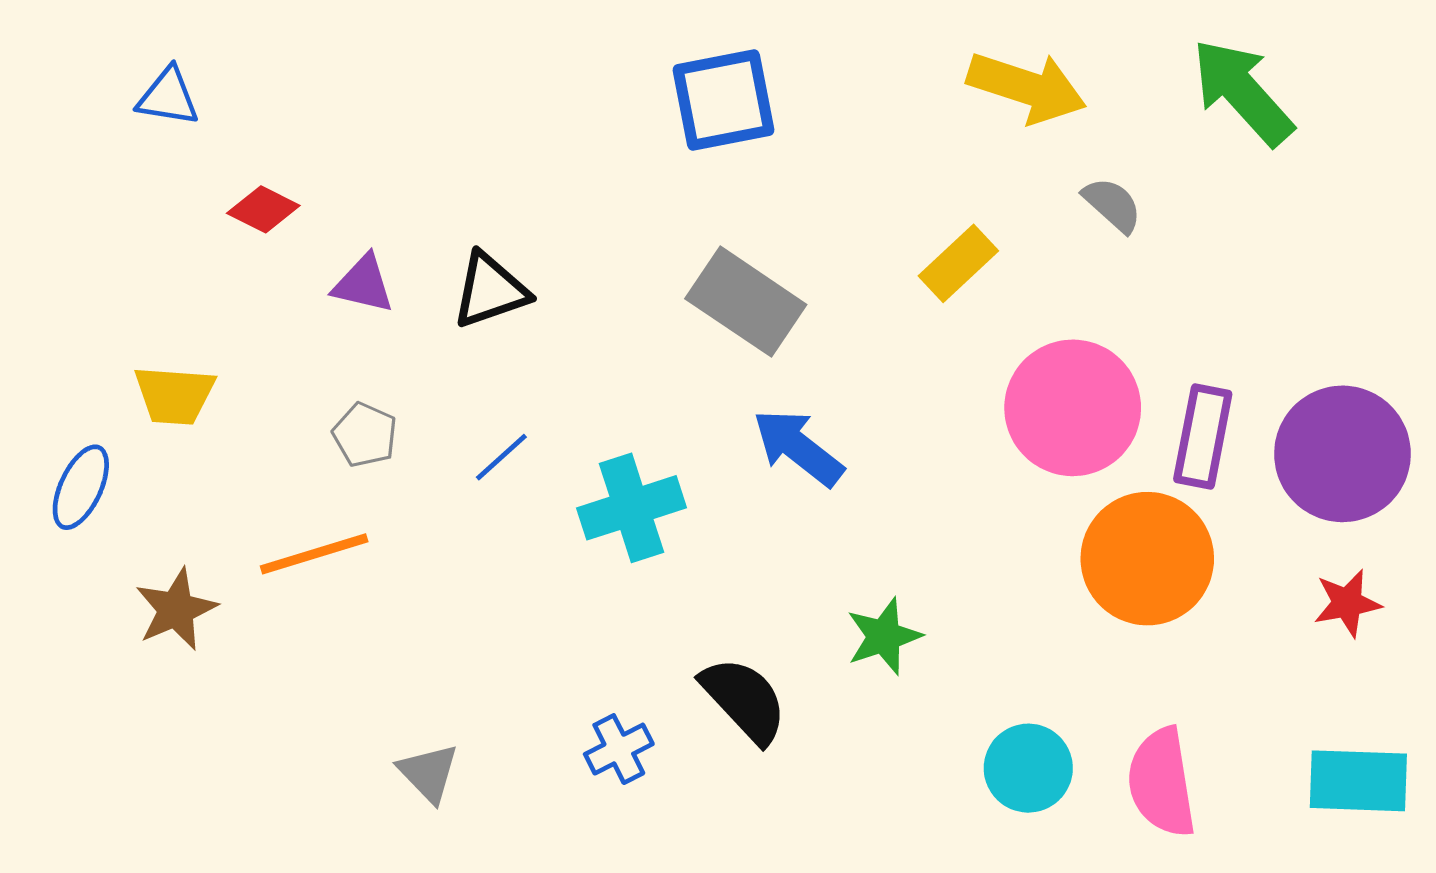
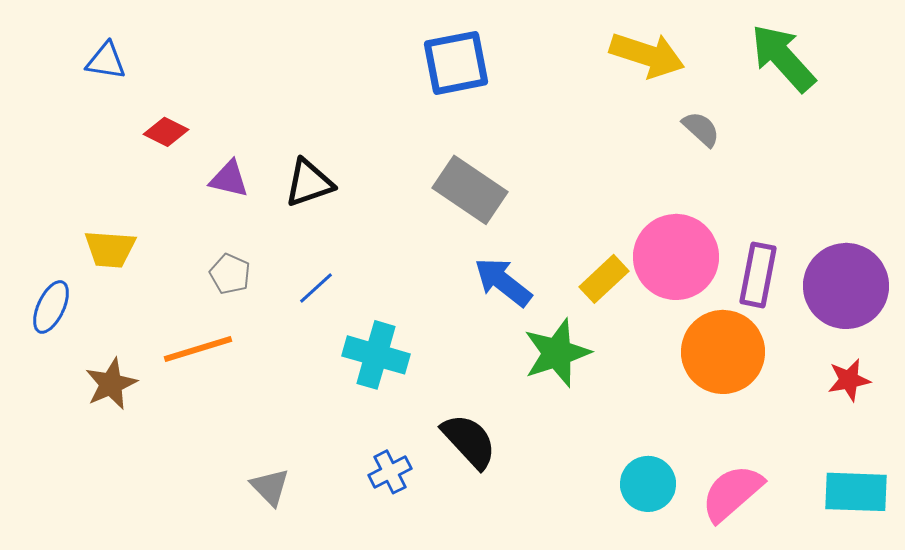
yellow rectangle: (958, 263) -> (604, 279), moved
cyan cross: (632, 508) -> (376, 355), moved, turned 34
green star: (884, 636) -> (557, 353), moved, size x1.4
pink semicircle: (1162, 782) -> (732, 493), turned 58

